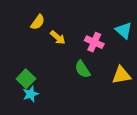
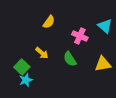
yellow semicircle: (38, 22) -> (49, 22), moved
yellow arrow: (58, 37) -> (42, 53), moved

